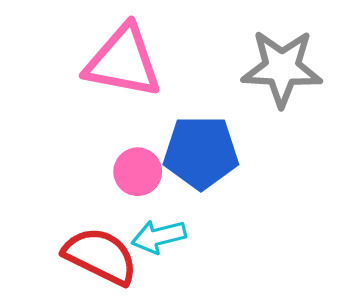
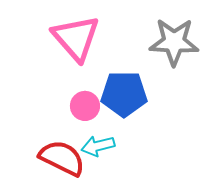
pink triangle: (123, 62) -> (76, 38), turned 38

